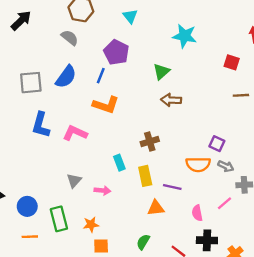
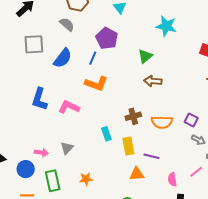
gray square: (31, 83) -> (34, 44), moved
orange semicircle: (198, 164) -> (162, 122), moved
pink arrow: (102, 190) -> (41, 153), moved
orange star: (91, 225) -> (86, 179), moved

